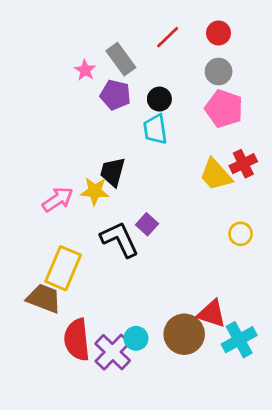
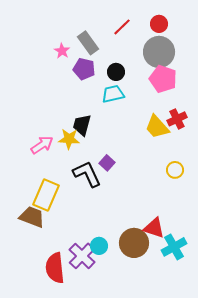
gray circle: (219, 72) -> (159, 52), size x1.6
cyan trapezoid: (155, 129) -> (113, 94), turned 85
red semicircle: (77, 340) -> (55, 268), moved

